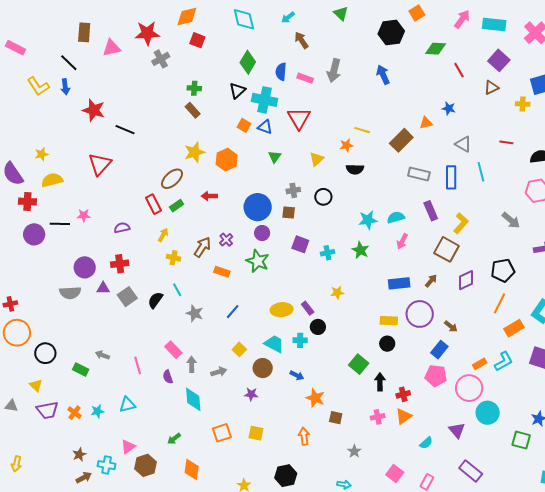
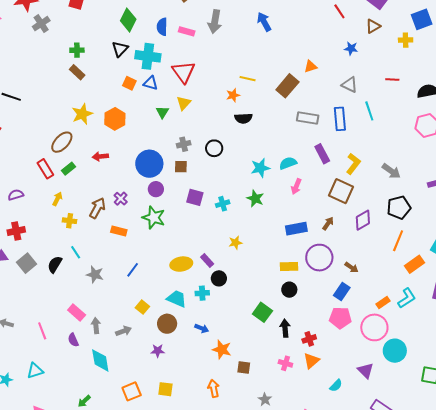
blue star: (449, 108) -> (351, 48), moved
yellow triangle: (317, 159) -> (184, 103), moved
gray arrow: (511, 220) -> (391, 171), moved
pink cross: (378, 417) -> (285, 363), turned 32

